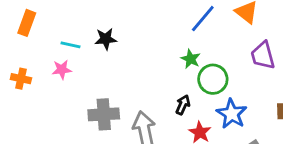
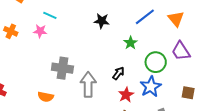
black star: (106, 39) -> (102, 21), moved
purple trapezoid: (263, 55) -> (181, 51), turned -30
green circle: (213, 79) -> (156, 62), moved

